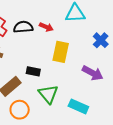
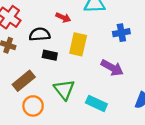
black semicircle: (23, 27) -> (40, 34), moved
blue cross: (101, 40) -> (121, 33), turned 35
black rectangle: (33, 71) -> (50, 55), moved

